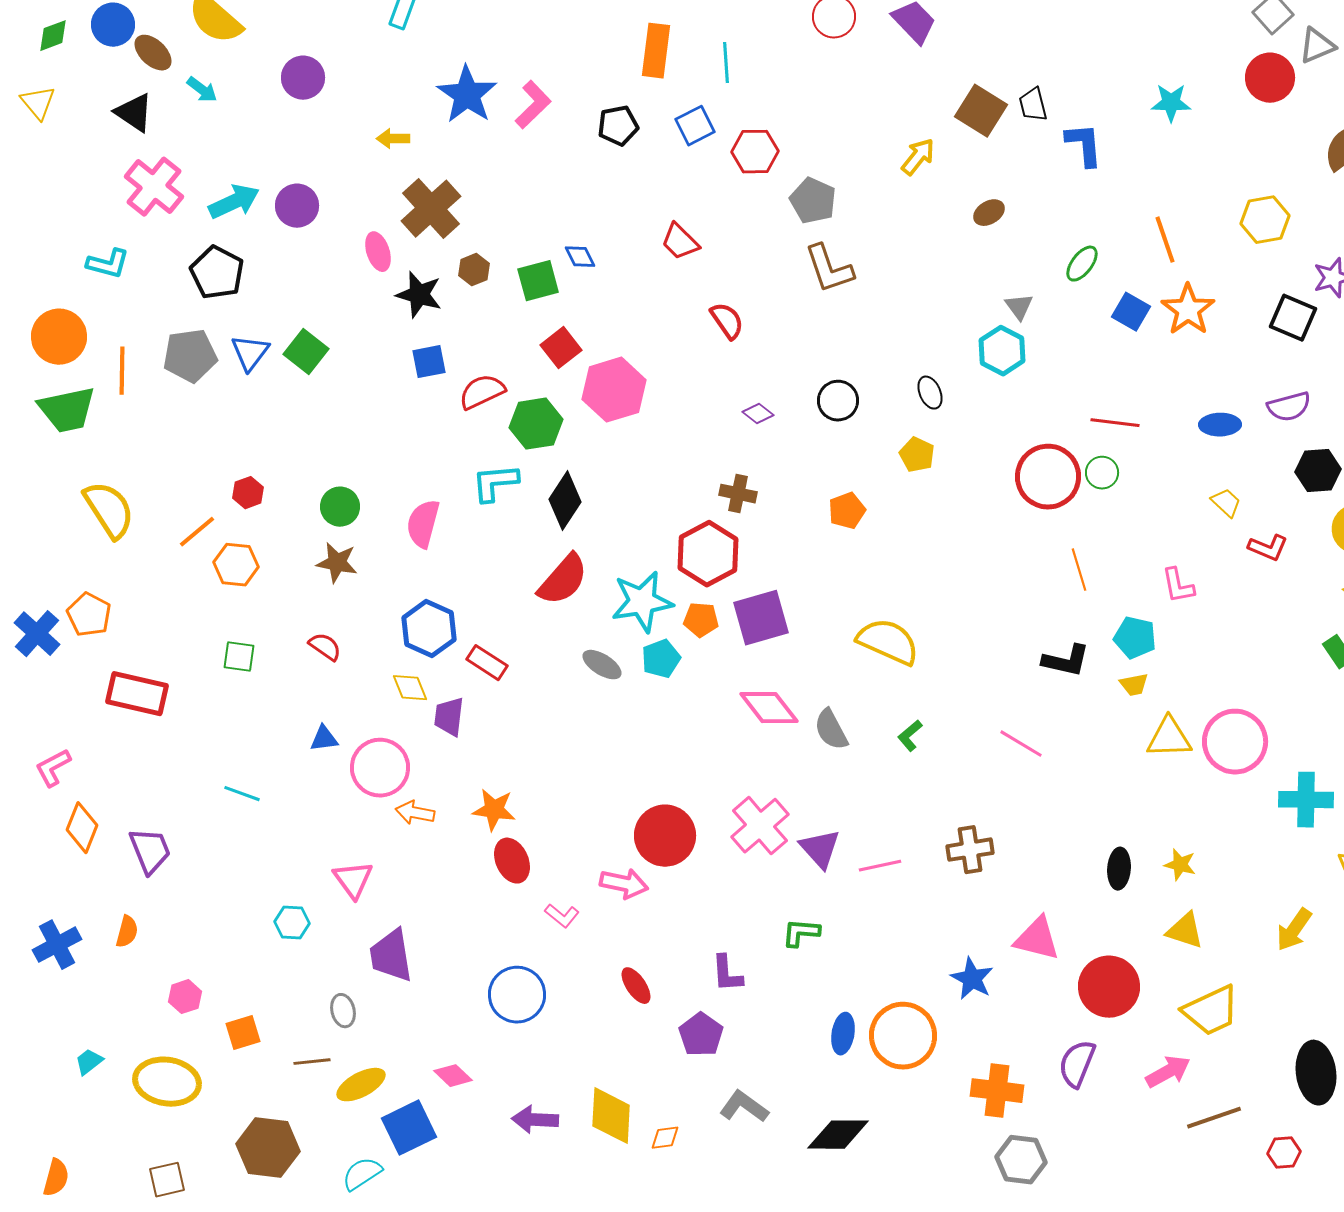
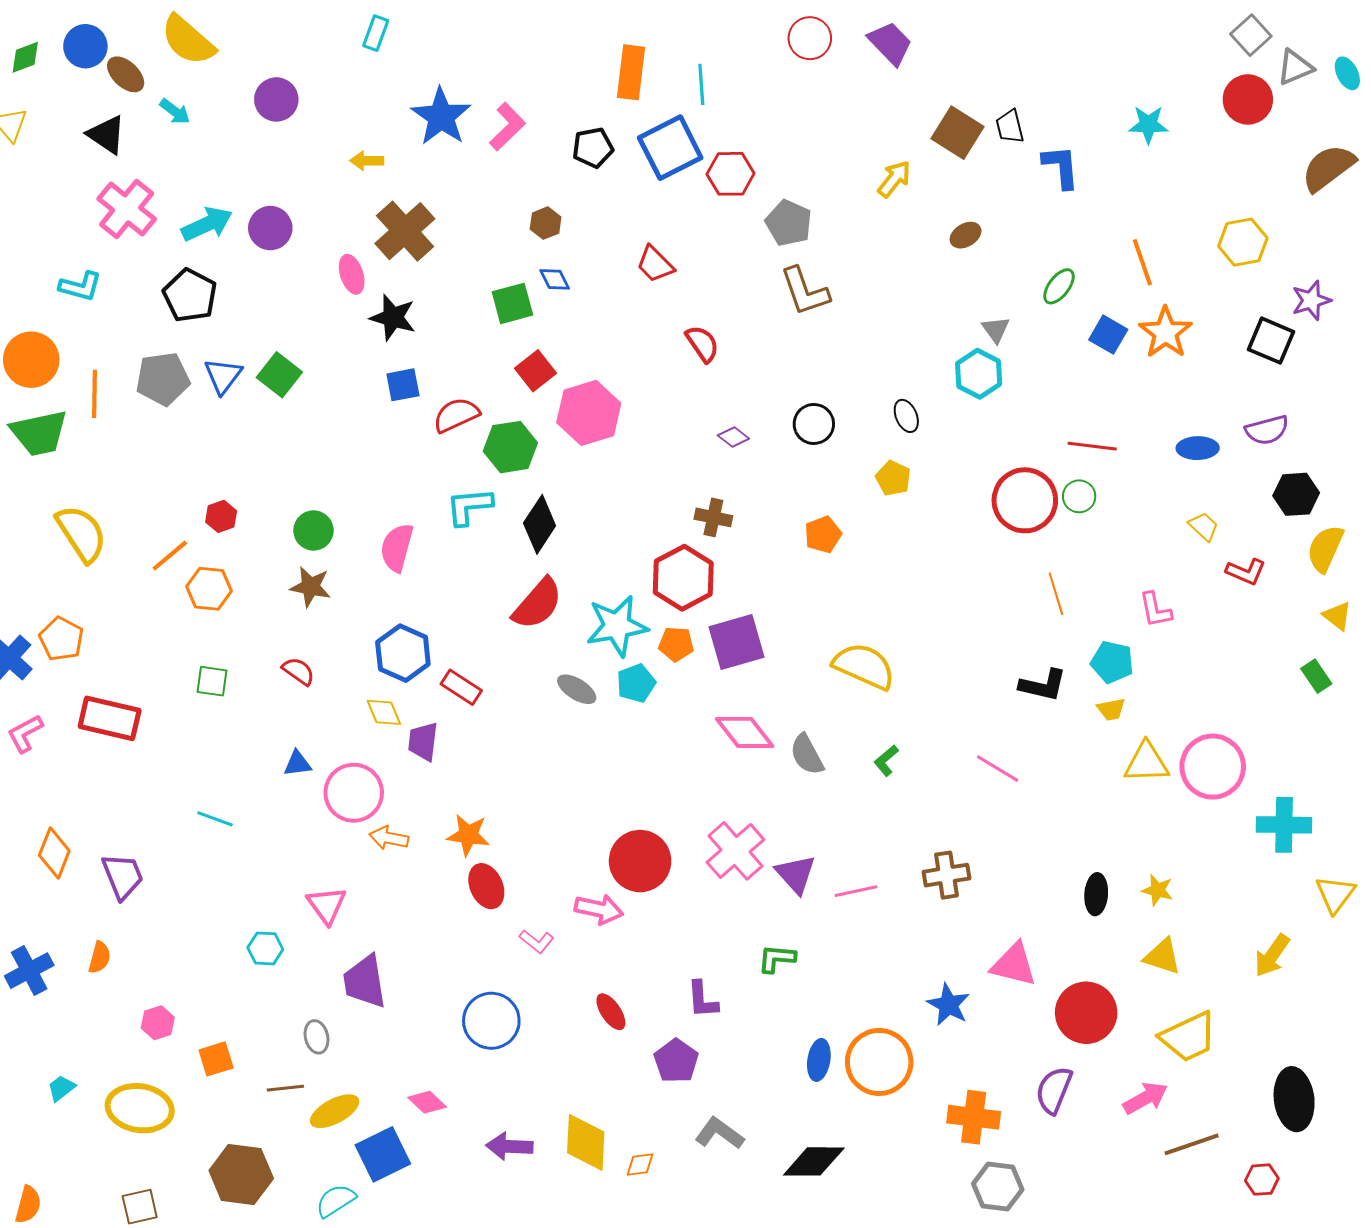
blue square: (695, 126) -> (670, 148), size x1.6
brown hexagon: (474, 270) -> (546, 223), moved
pink L-shape: (53, 768) -> (25, 733), moved

